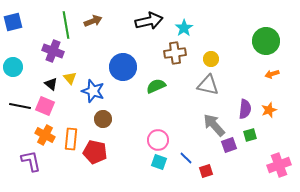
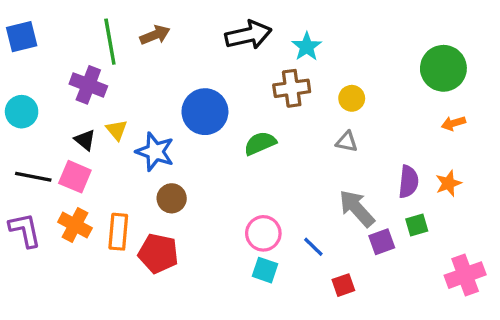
gray triangle: (208, 85) -> (347, 142), size x0.6
blue line: (186, 158) -> (313, 247), moved
purple L-shape: (31, 161) -> (25, 230), moved

